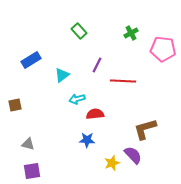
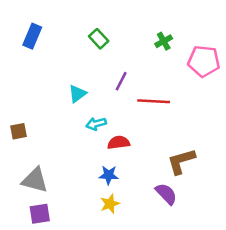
blue rectangle: (31, 60) -> (32, 36), moved, turned -36
gray triangle: (28, 144) -> (35, 180), size x1.6
yellow star: (112, 163) -> (110, 204), moved

